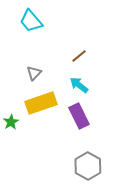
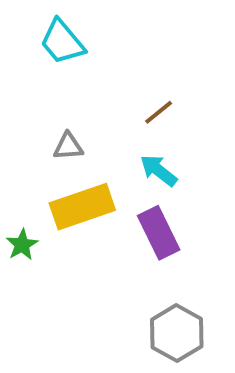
gray triangle: (34, 73) -> (68, 146), turned 42

